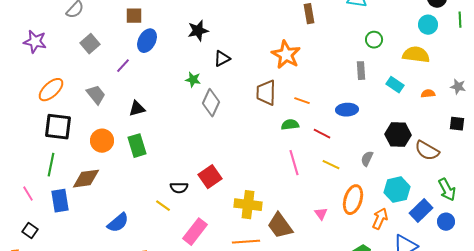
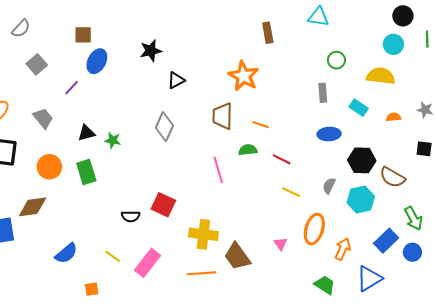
green star: (193, 80) -> (113, 140), moved
blue ellipse: (347, 110) -> (329, 134), moved
pink line: (294, 163) -> (218, 170), moved
red square: (210, 177) -> (163, 205), turned -30
cyan hexagon: (397, 190) -> (361, 199), moved
yellow line: (163, 206) -> (113, 256), moved

